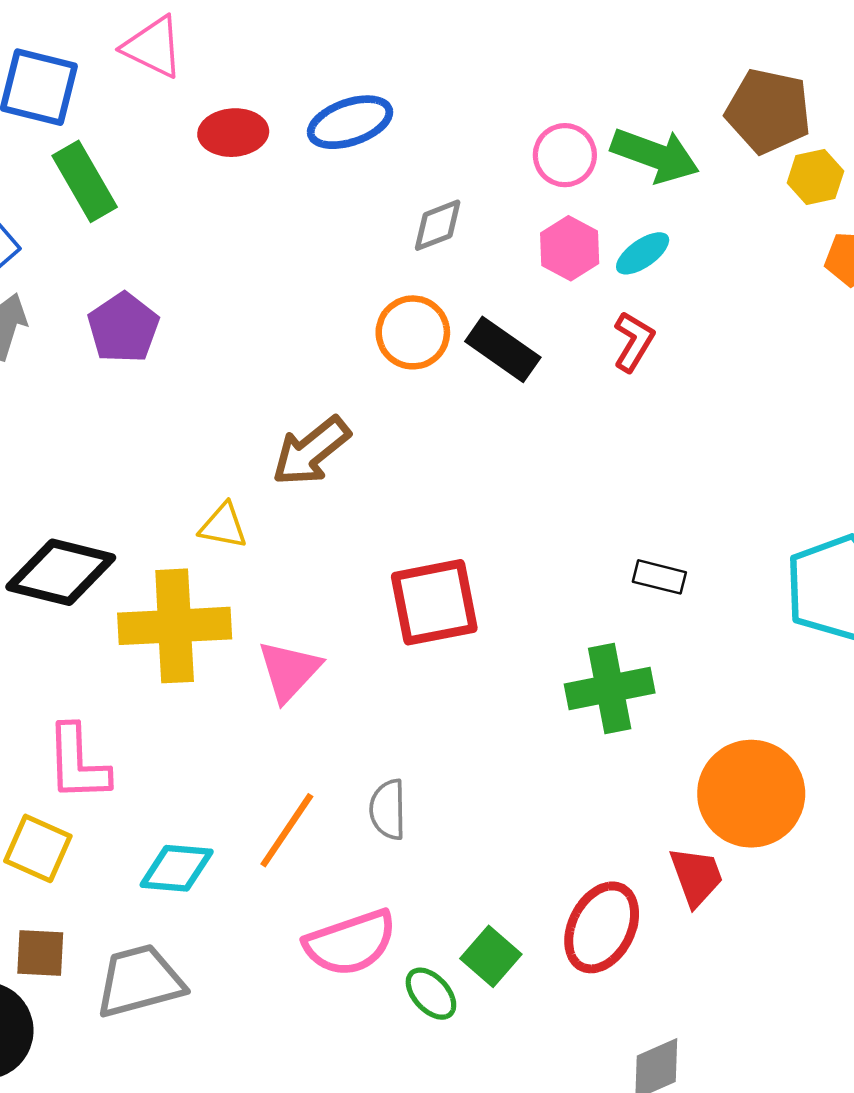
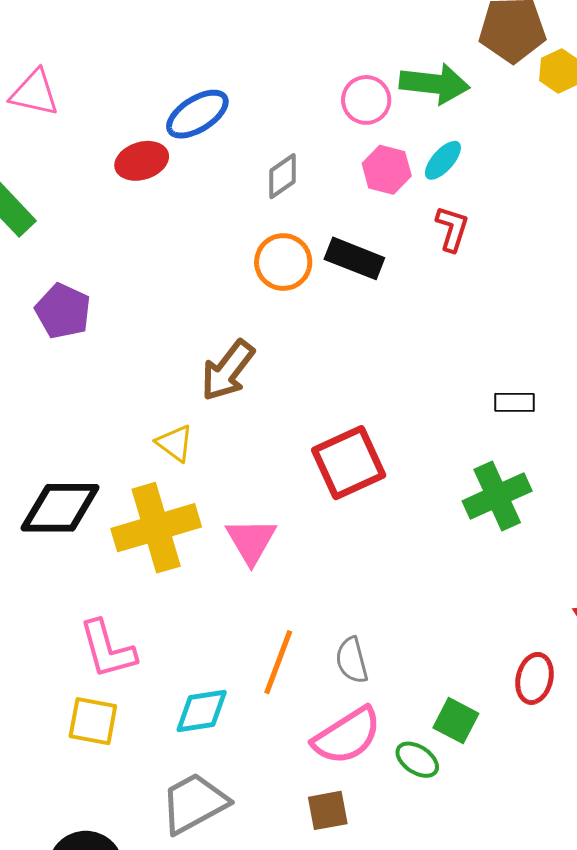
red ellipse: (233, 133) -> (142, 161), moved
yellow triangle: (223, 526) -> (175, 443), turned 39
gray semicircle: (388, 810) -> (352, 660), moved
red ellipse: (602, 927) -> (535, 678), size x0.7
brown square: (40, 953) -> (328, 810), moved

